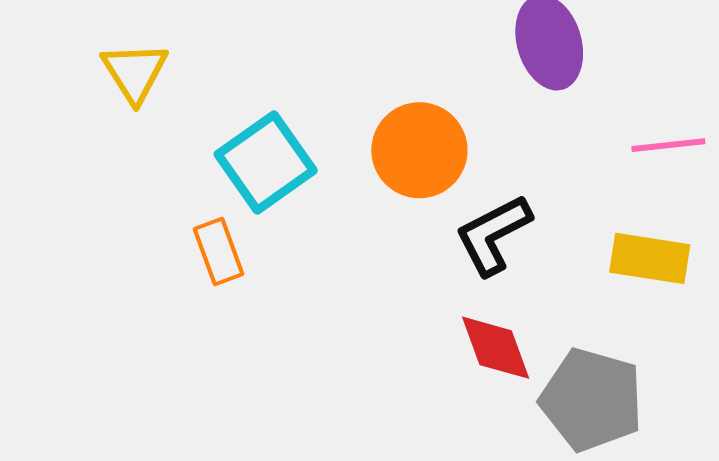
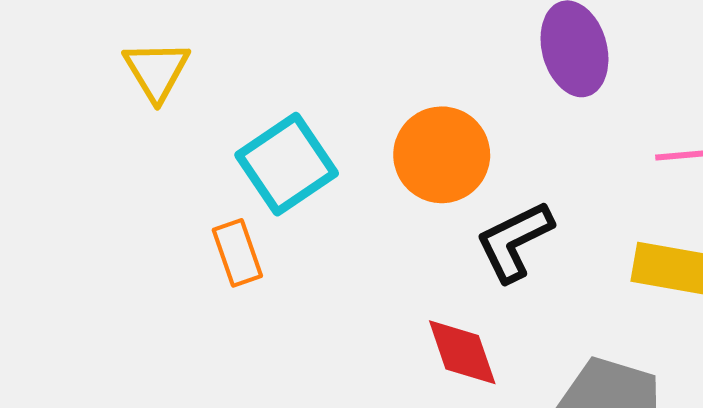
red diamond: (496, 348) -> (462, 352), moved

